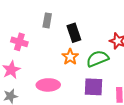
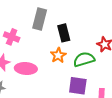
gray rectangle: (47, 20) -> (40, 19), size x1.5
pink ellipse: (48, 85) -> (26, 68), moved

